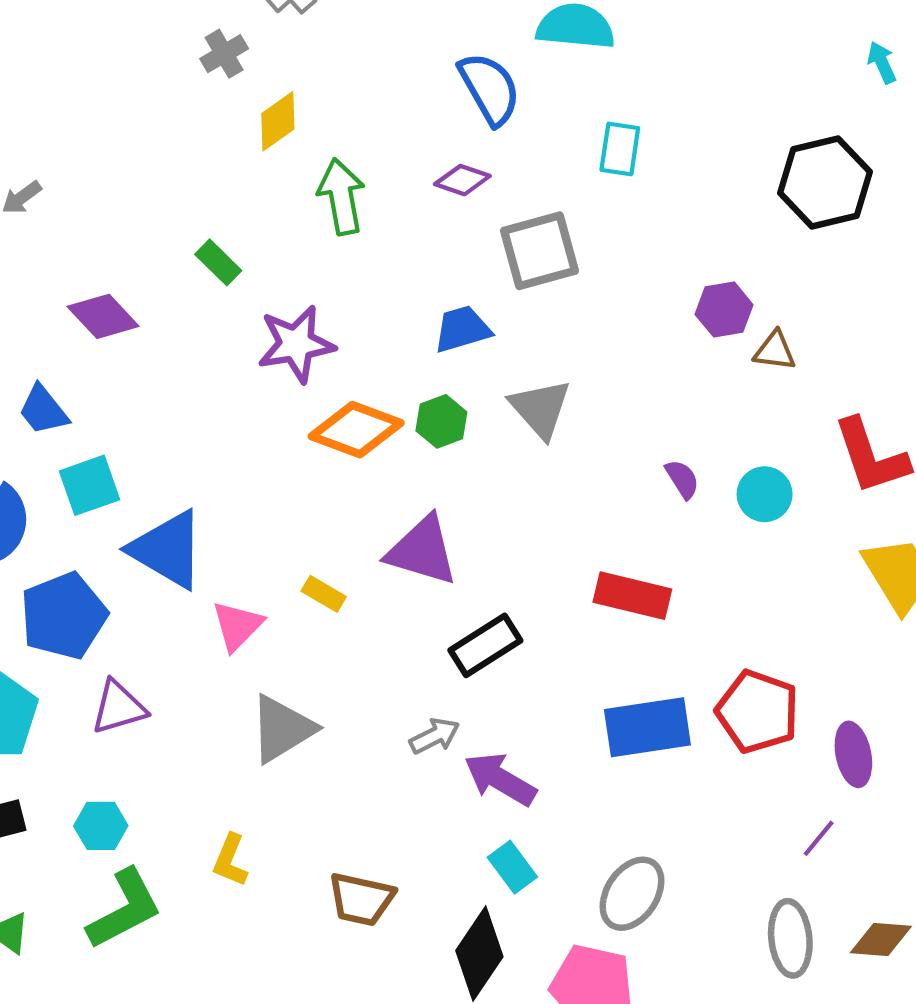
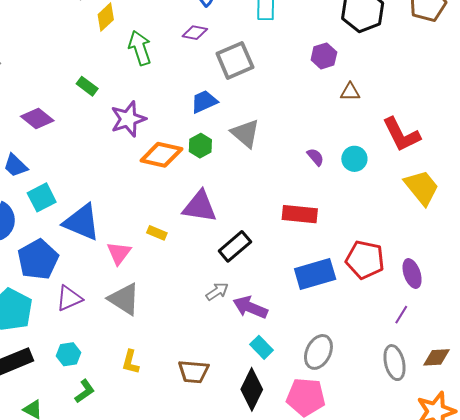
purple hexagon: (724, 310) -> (324, 56), moved
gray triangle: (282, 729) -> (124, 299), moved, turned -48
green L-shape: (124, 909) -> (85, 391), size x0.6

